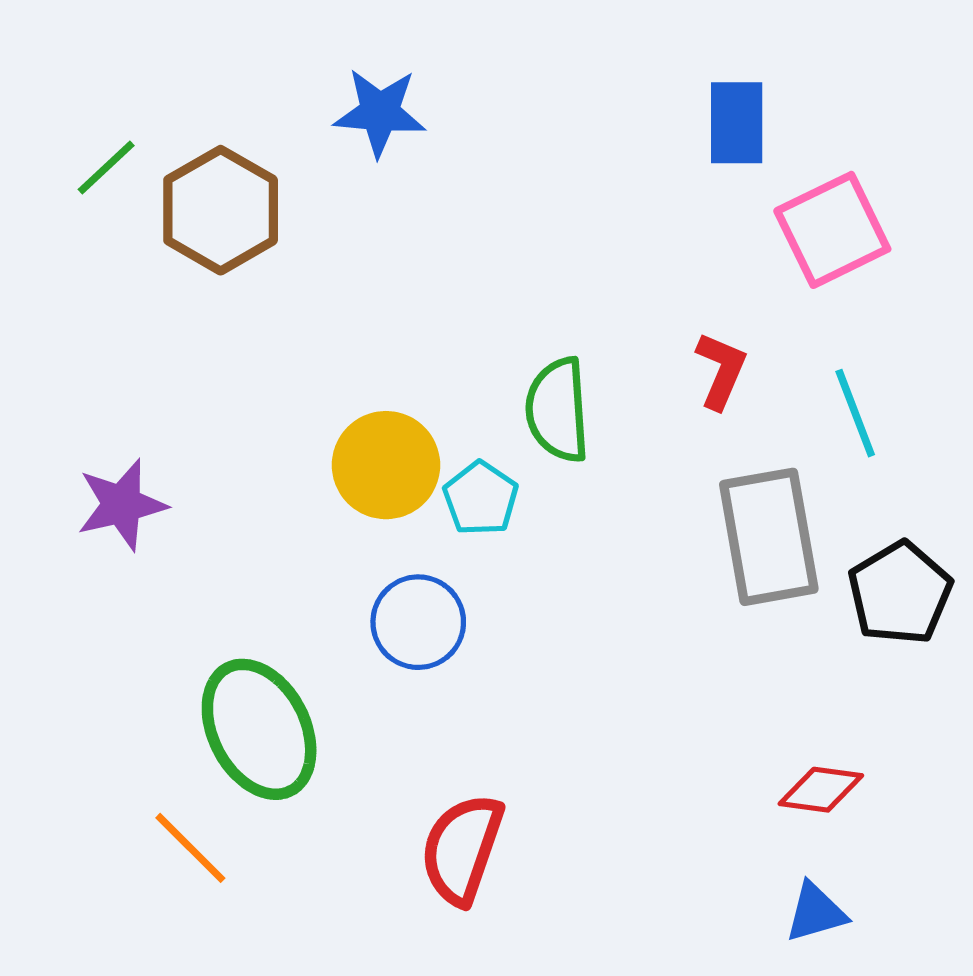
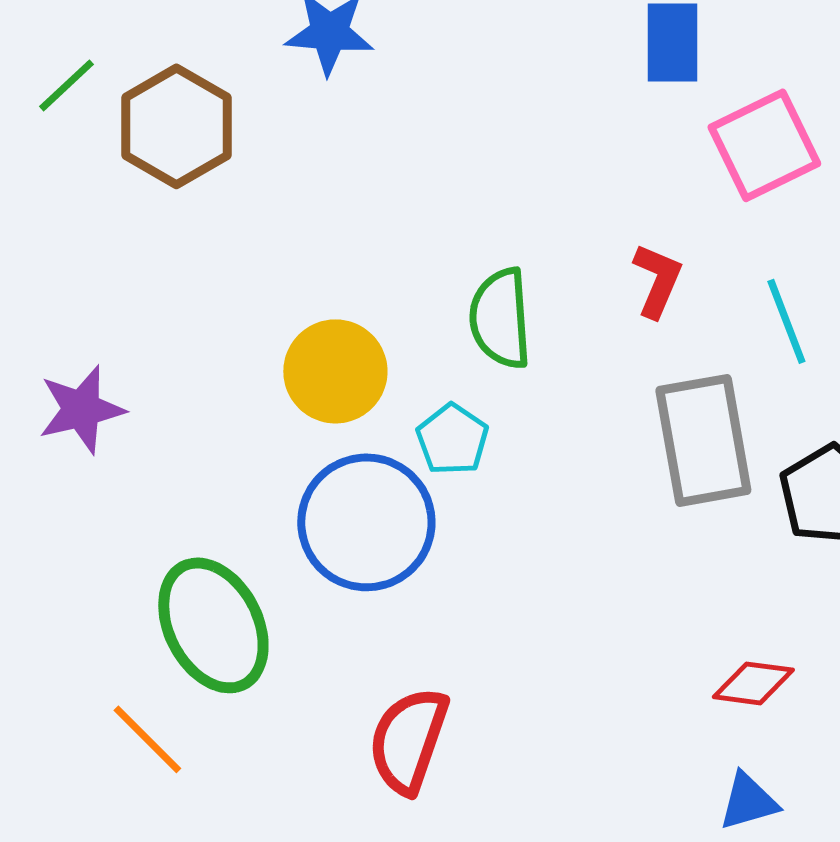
cyan pentagon: (481, 498) -> (452, 439), moved
blue circle: (418, 622) -> (366, 522), size x1.5

